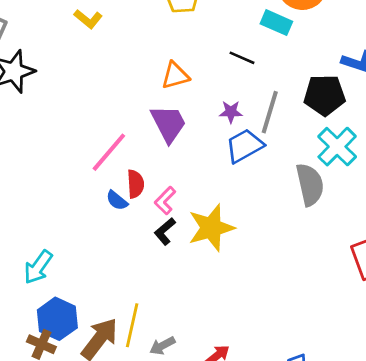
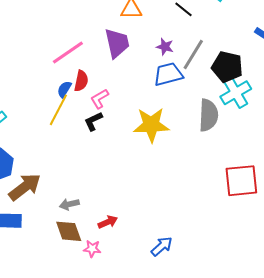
black pentagon: (325, 95) -> (227, 67), moved
blue semicircle: (117, 200) -> (64, 89), turned 66
yellow star: (211, 228) -> (151, 125), moved
yellow line: (132, 325) -> (58, 110), moved

